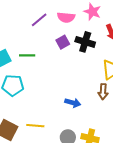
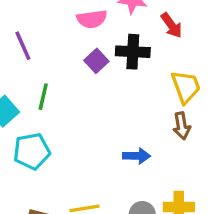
purple line: (39, 20) -> (23, 46), moved, turned -60
green line: (27, 55) -> (43, 97), turned -63

